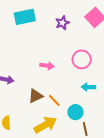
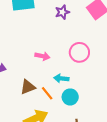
cyan arrow: (88, 87) -> (61, 78), moved
cyan circle: (75, 112) -> (70, 97), moved

